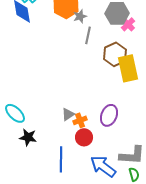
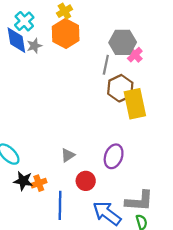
gray star: (80, 16) -> (34, 46), moved
gray line: (88, 35) -> (106, 65), moved
orange cross: (80, 120) -> (39, 183), moved

